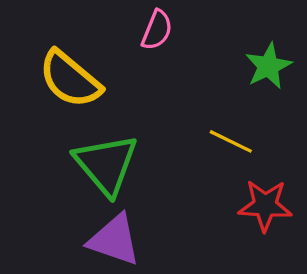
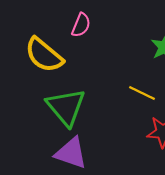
pink semicircle: (157, 30) -> (81, 25), moved

